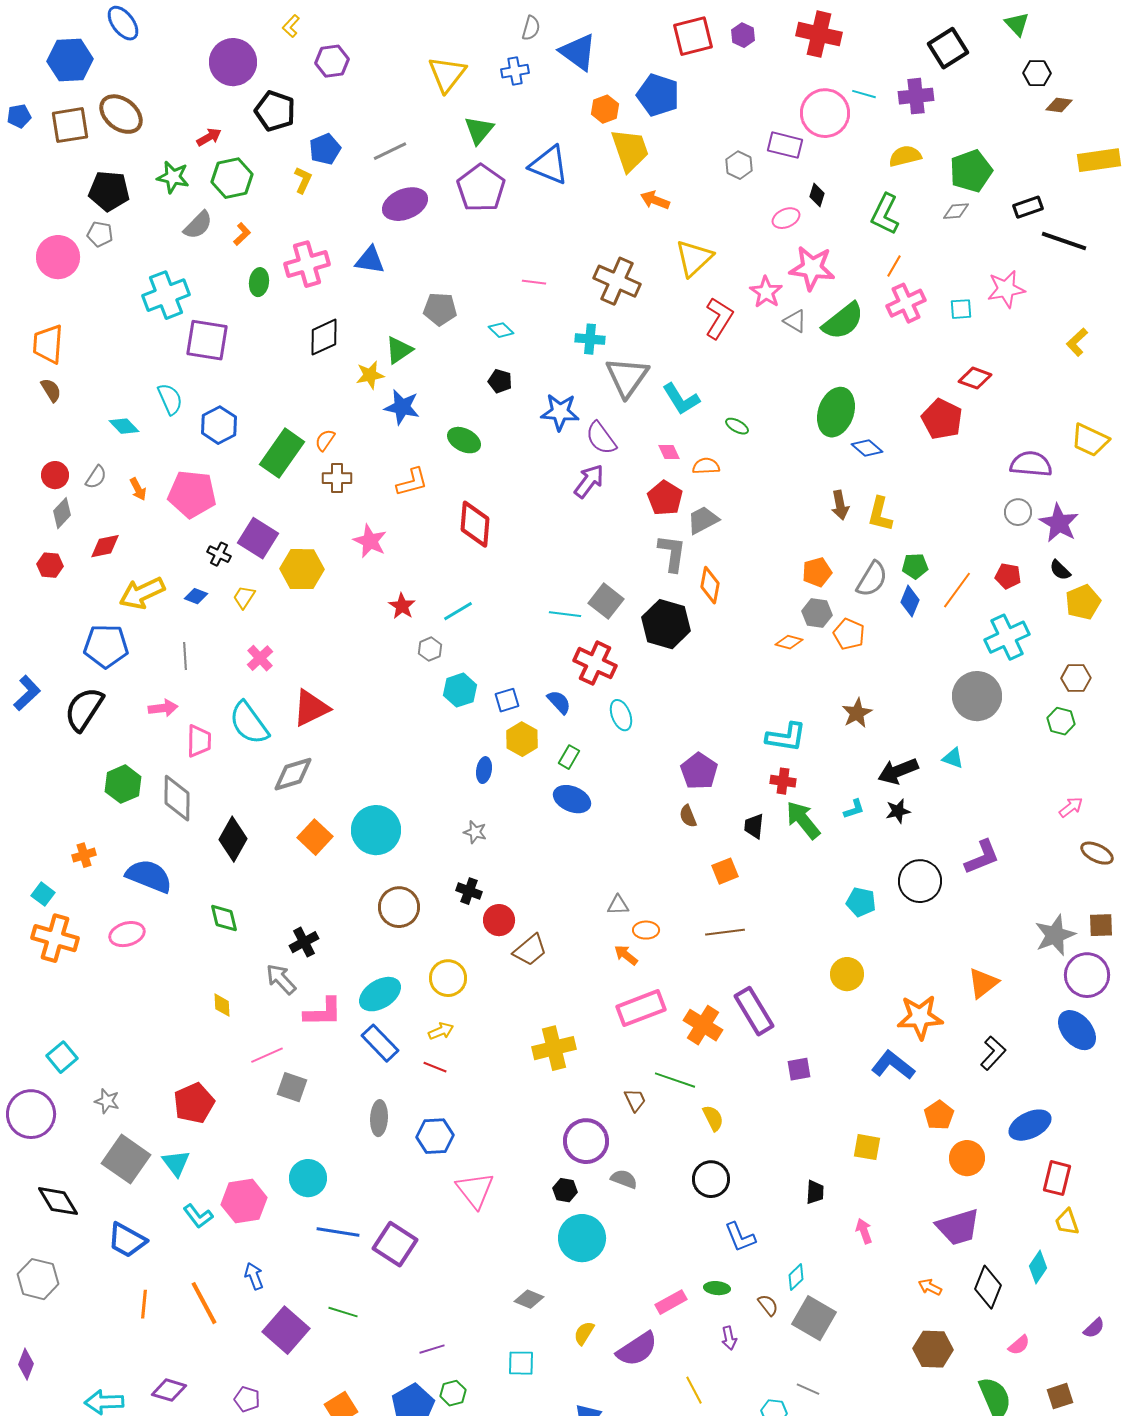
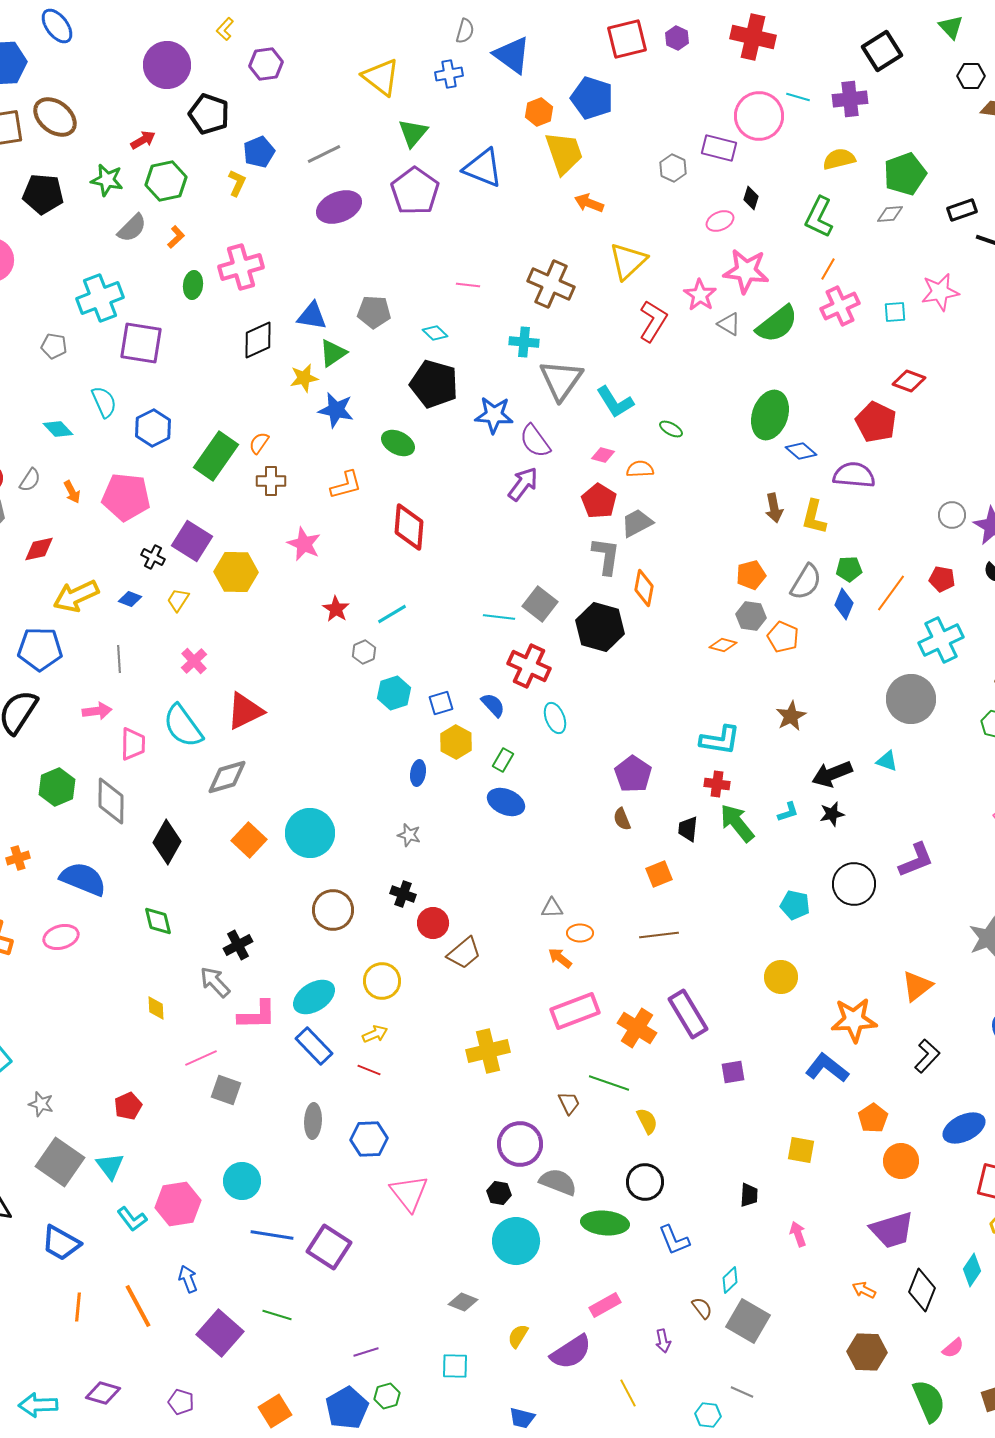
yellow triangle: (447, 74) -> (381, 77), turned -30
gray pentagon: (100, 234) -> (54, 346), moved
blue triangle: (370, 260) -> (312, 316), moved
black pentagon: (500, 381) -> (434, 384), size x2.0
pink diamond: (669, 452) -> (603, 455), turned -50
purple semicircle: (1031, 464) -> (854, 475), moved
red pentagon: (194, 1103) -> (128, 1106), size x0.7
gray semicircle: (624, 1179) -> (558, 1182), size x1.4
green ellipse: (717, 1288) -> (605, 1223), moved, size x1.8

